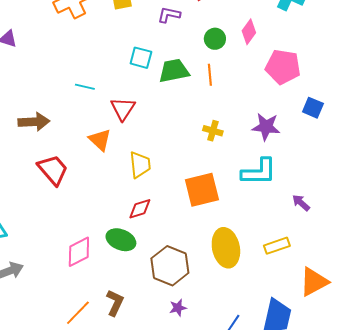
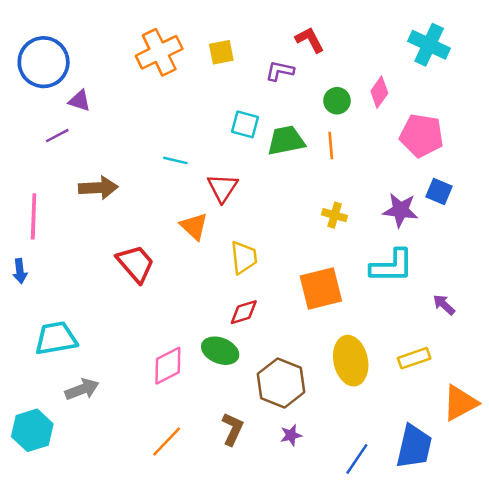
blue square: (313, 108) -> (439, 192), moved
brown arrow: (34, 122) -> (98, 188), moved
brown L-shape: (115, 303) -> (233, 429), moved

